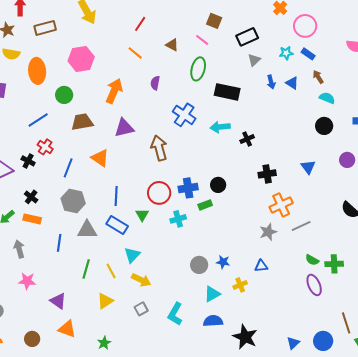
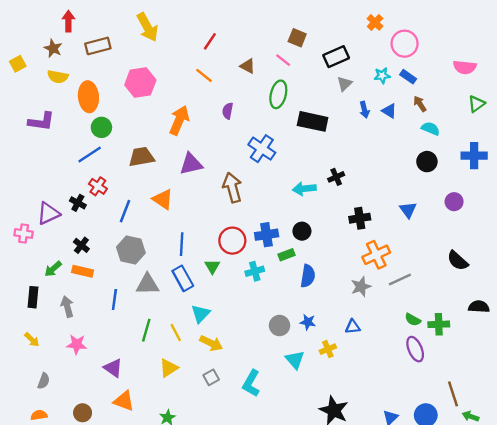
green circle: (64, 95) -> (101, 127), moved
cyan arrow: (220, 127) -> (304, 189), moved
blue rectangle: (117, 225) -> (183, 278), turned 30
cyan triangle: (212, 294) -> (295, 360), turned -42
blue semicircle: (213, 321) -> (308, 276), moved, turned 102

